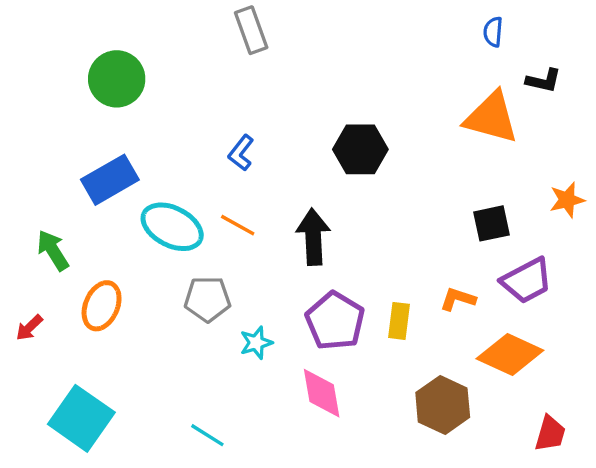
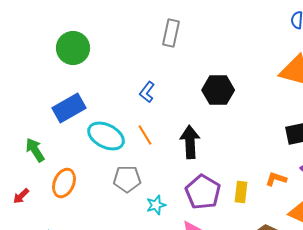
gray rectangle: (251, 30) -> (171, 33), moved, turned 32
orange line: (238, 225) -> (145, 135), turned 30

